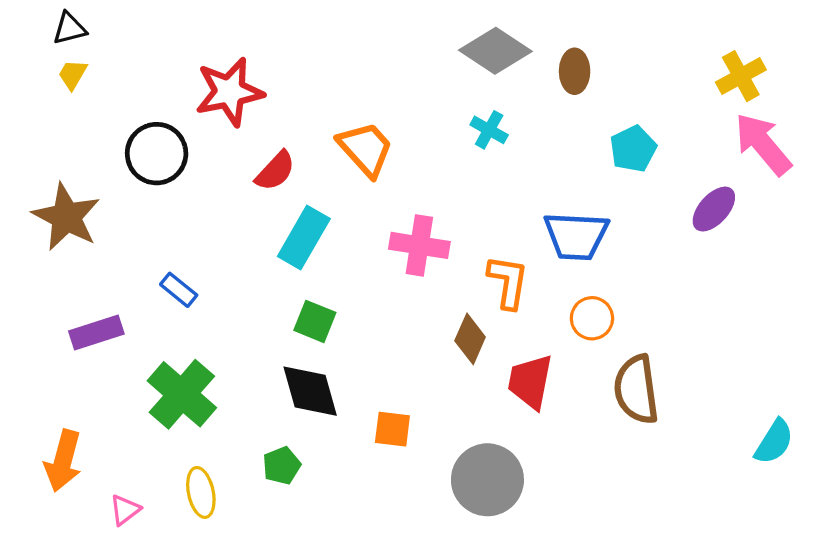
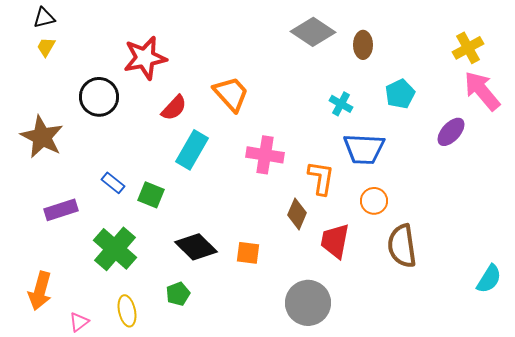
cyan cross: (489, 130) -> (341, 104), moved
green square: (315, 321) -> (151, 195), moved
black diamond: (310, 391) -> (196, 247), turned -30
orange square: (392, 429) -> (248, 253), moved

